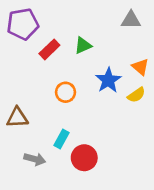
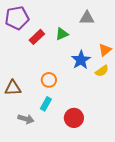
gray triangle: (131, 20) -> (87, 18), moved
orange triangle: (140, 67) -> (105, 50), turned 40
orange circle: (66, 92) -> (49, 80), moved
red circle: (84, 158) -> (74, 118), moved

